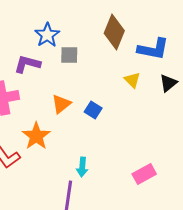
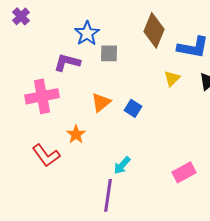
yellow triangle: (132, 80) -> (172, 78), turned 30
orange star: (36, 136) -> (76, 134), size x0.7
cyan arrow: (82, 167) -> (122, 165), turned 36

